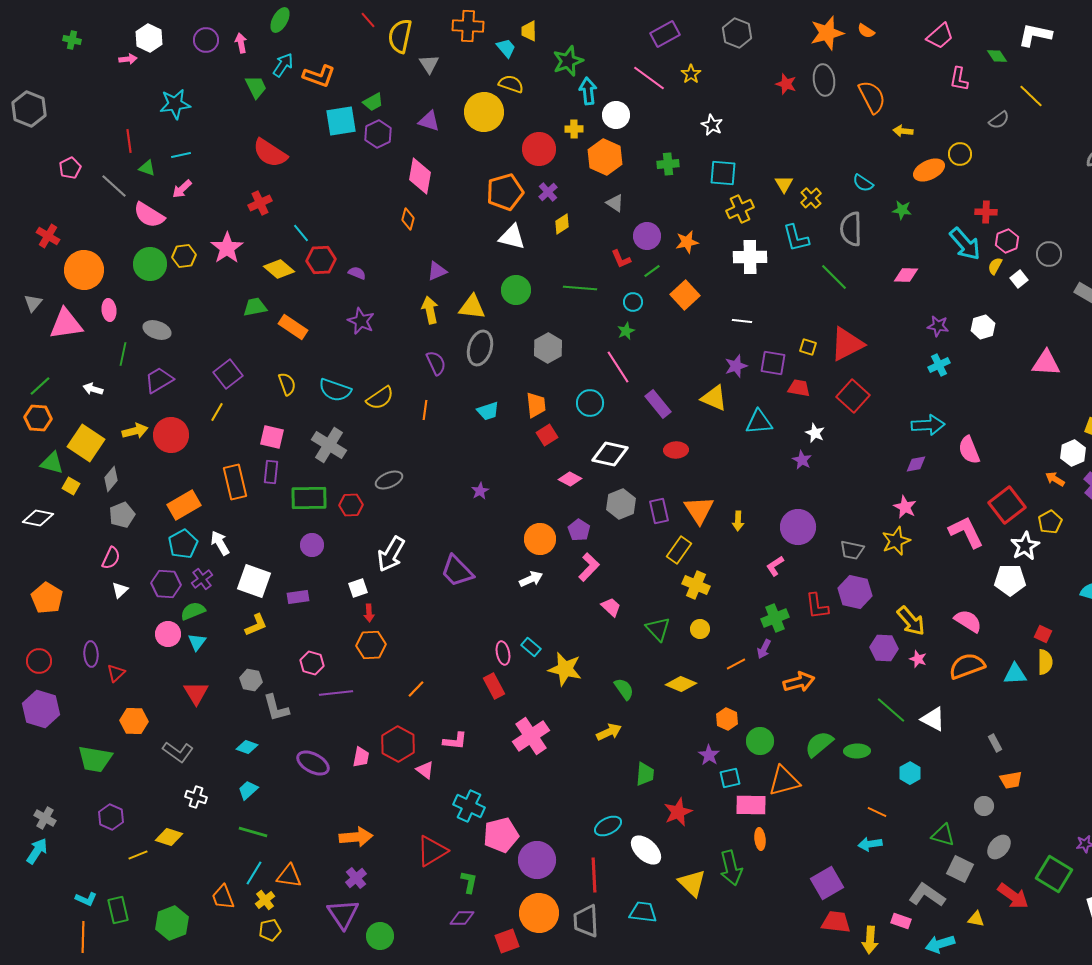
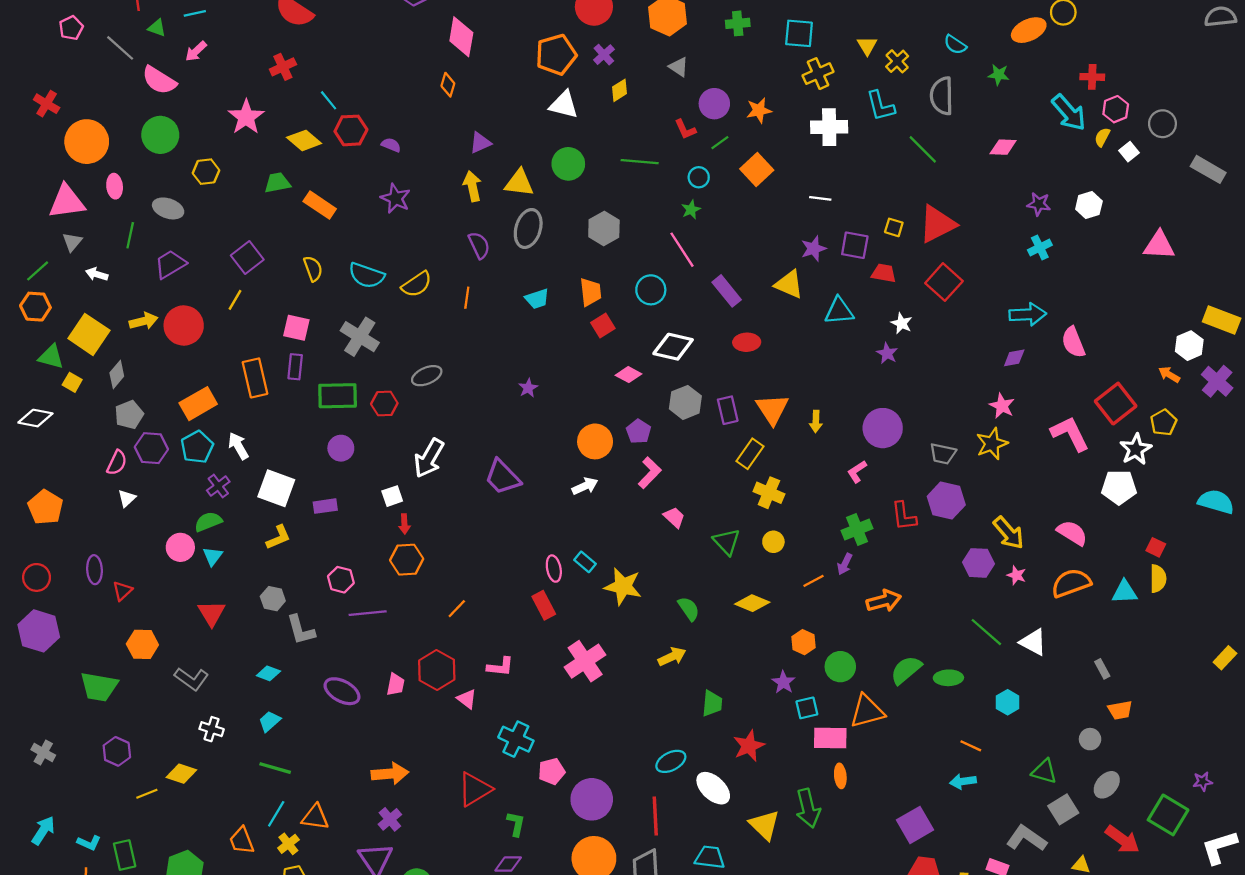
yellow hexagon: (184, 256) -> (206, 172), moved
gray triangle: (33, 303) -> (72, 242), moved
purple hexagon: (166, 584) -> (151, 448), moved
pink pentagon: (501, 835) -> (552, 771), size x0.7
cyan arrow: (37, 851) -> (43, 831), moved
gray square: (960, 869) -> (1063, 809), turned 32

